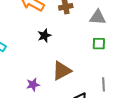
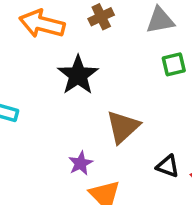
black star: (44, 36) -> (78, 75), size x1.6

